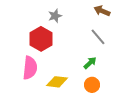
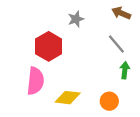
gray star: (55, 16) -> (76, 19), moved
green arrow: (90, 63) -> (125, 70), moved, turned -40

